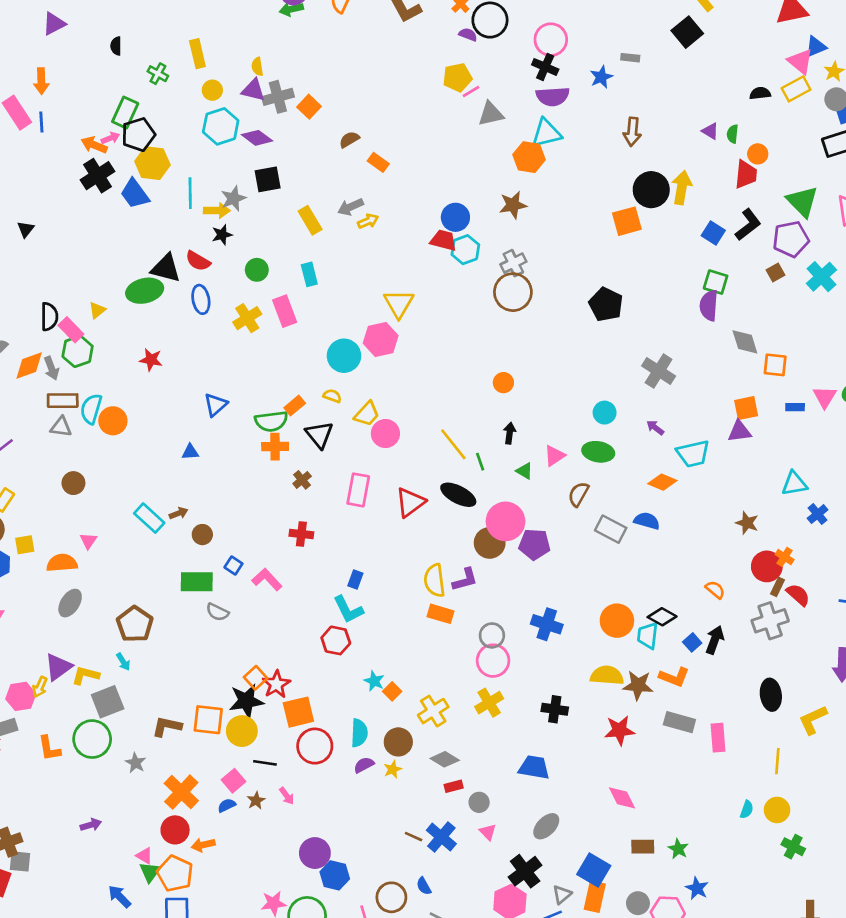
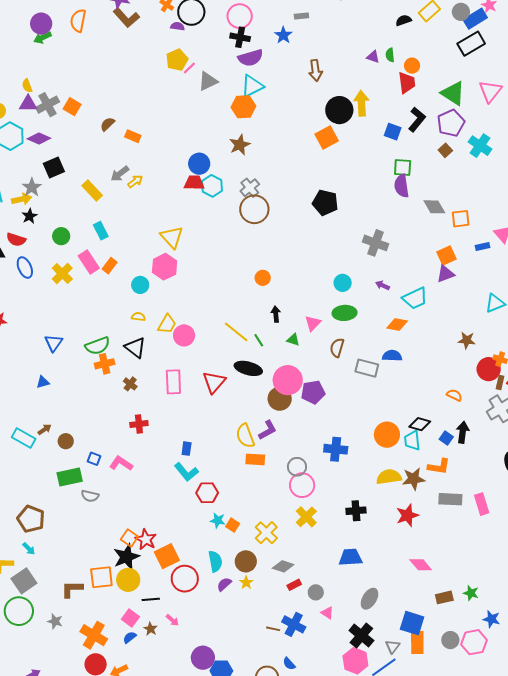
cyan circle: (344, 356) -> (140, 285), size x0.7
orange rectangle: (295, 406) -> (110, 266), moved
red hexagon: (336, 640) -> (207, 493), moved

